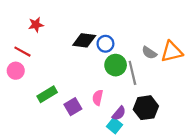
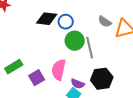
gray semicircle: (149, 53) -> (105, 22), moved
pink semicircle: (98, 98) -> (59, 70), size x1.5
purple semicircle: (119, 113) -> (78, 84), turned 72

